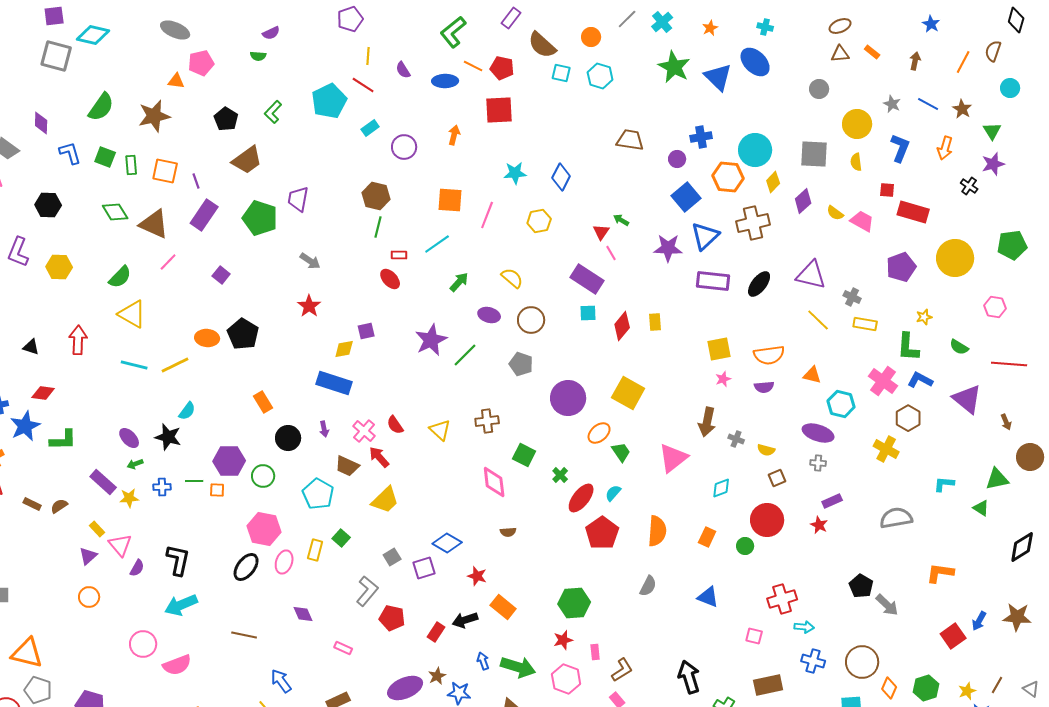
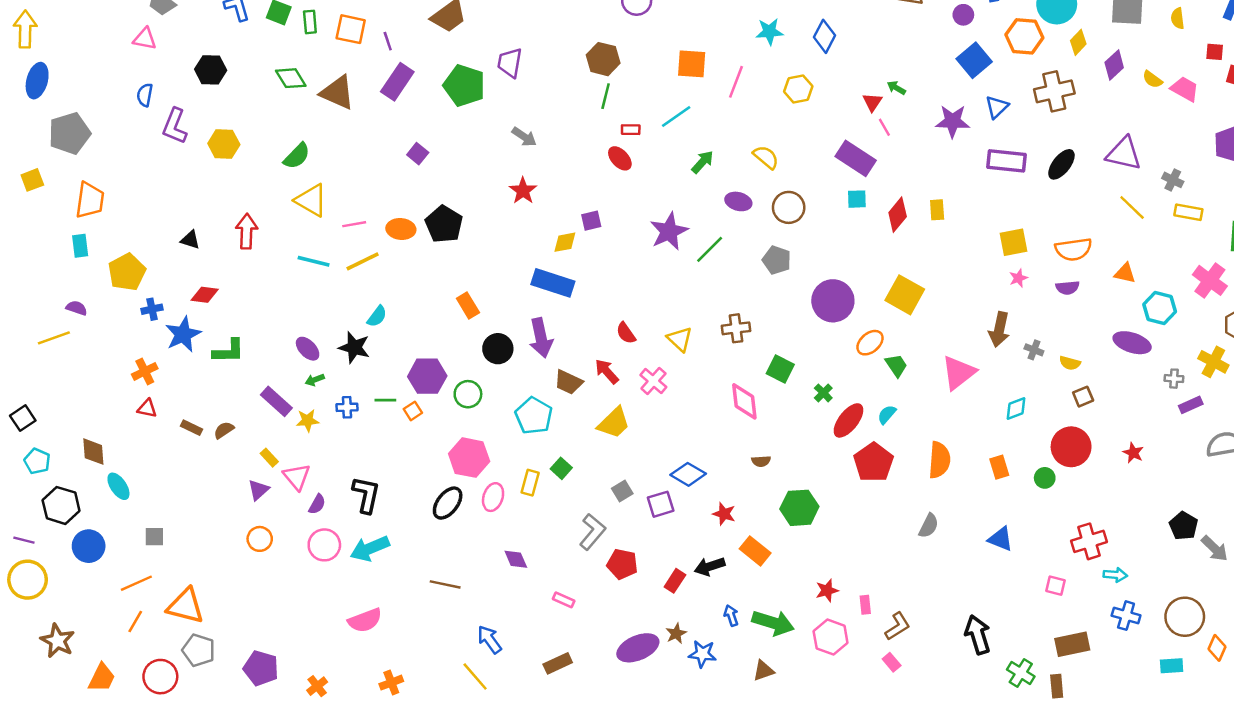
blue triangle: (705, 236) -> (997, 107), size x0.7
pink line: (168, 262) -> (354, 224), moved, turned 36
purple arrow: (324, 429) -> (541, 338), size x2.0
pink cross: (364, 431) -> (653, 381), moved
gray cross: (818, 463) -> (1174, 379), moved
orange square: (217, 490) -> (413, 411), turned -35
purple rectangle: (832, 501) -> (1191, 405), moved
orange rectangle: (707, 537) -> (999, 467), turned -42
green hexagon: (574, 603) -> (799, 508), moved
pink circle: (143, 644) -> (324, 545), moved

